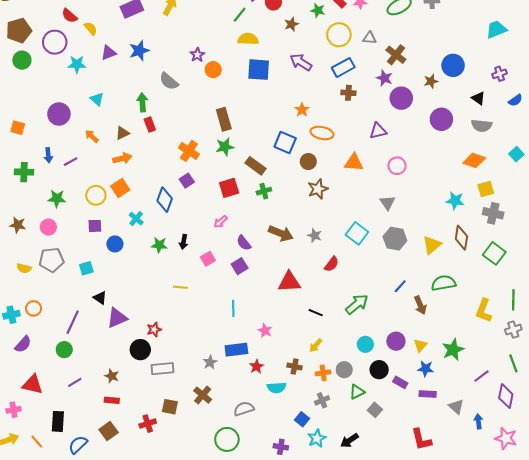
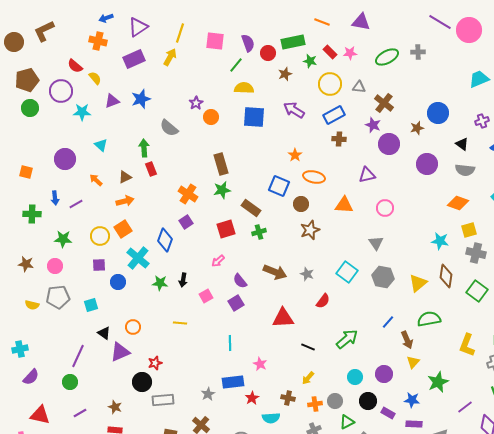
cyan cross: (136, 219) -> (138, 258), size x1.6
orange circle: (34, 308) -> (133, 327), moved
yellow triangle: (420, 345) -> (413, 362), moved

